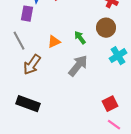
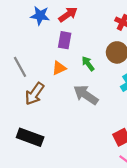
purple rectangle: (27, 14) -> (65, 40), moved
gray arrow: (78, 66) -> (86, 95), turned -95

